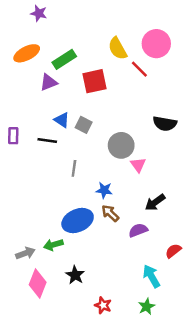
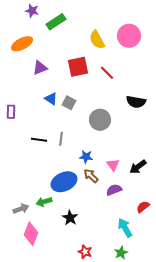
green rectangle: (64, 59) -> (56, 22), moved
red line: (139, 69) -> (107, 73), moved
black line: (47, 141) -> (39, 140), moved
pink triangle: (138, 165) -> (113, 165), moved
black arrow: (155, 202) -> (138, 167), moved
black star: (75, 275) -> (70, 218), moved

